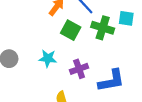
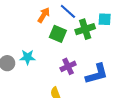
green cross: (103, 28) -> (85, 29), turned -30
cyan star: (48, 58) -> (28, 57), moved

